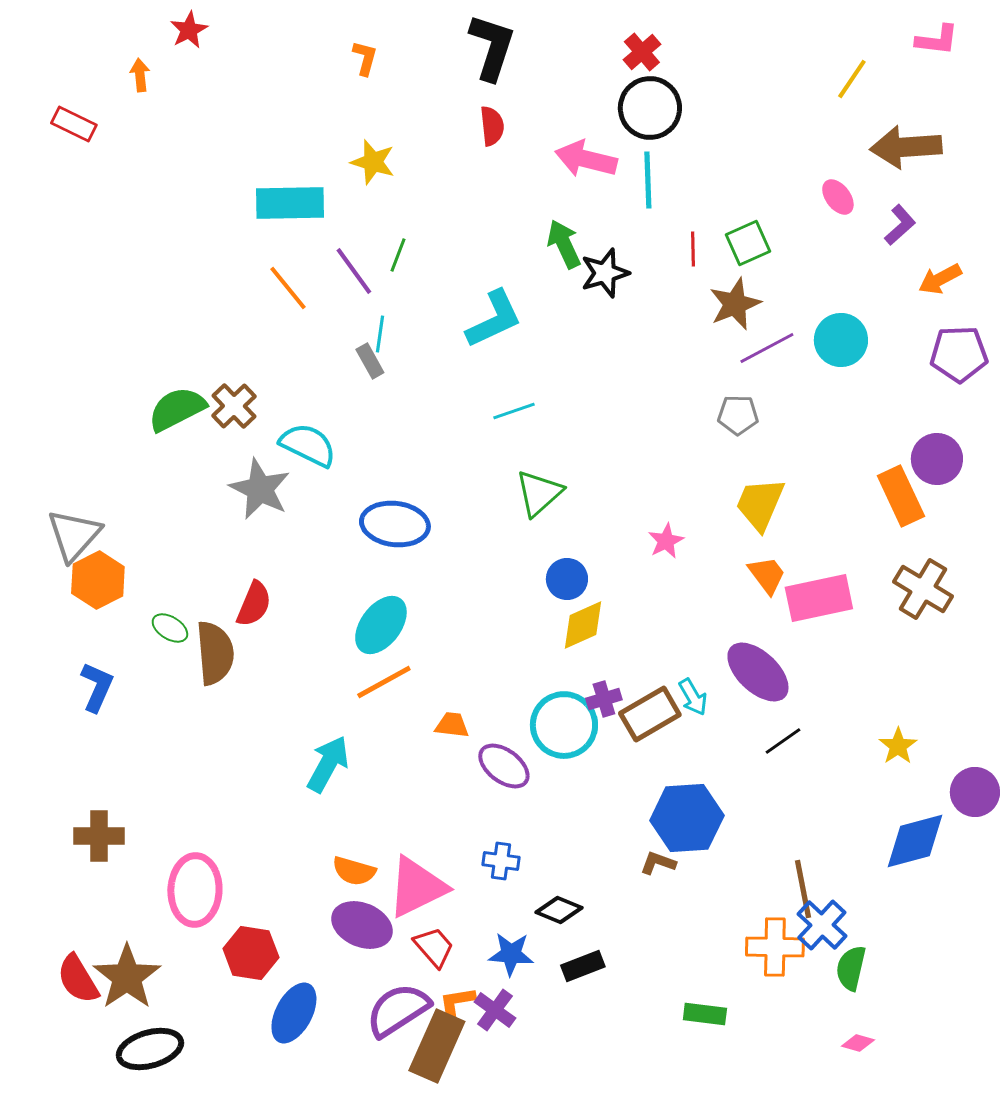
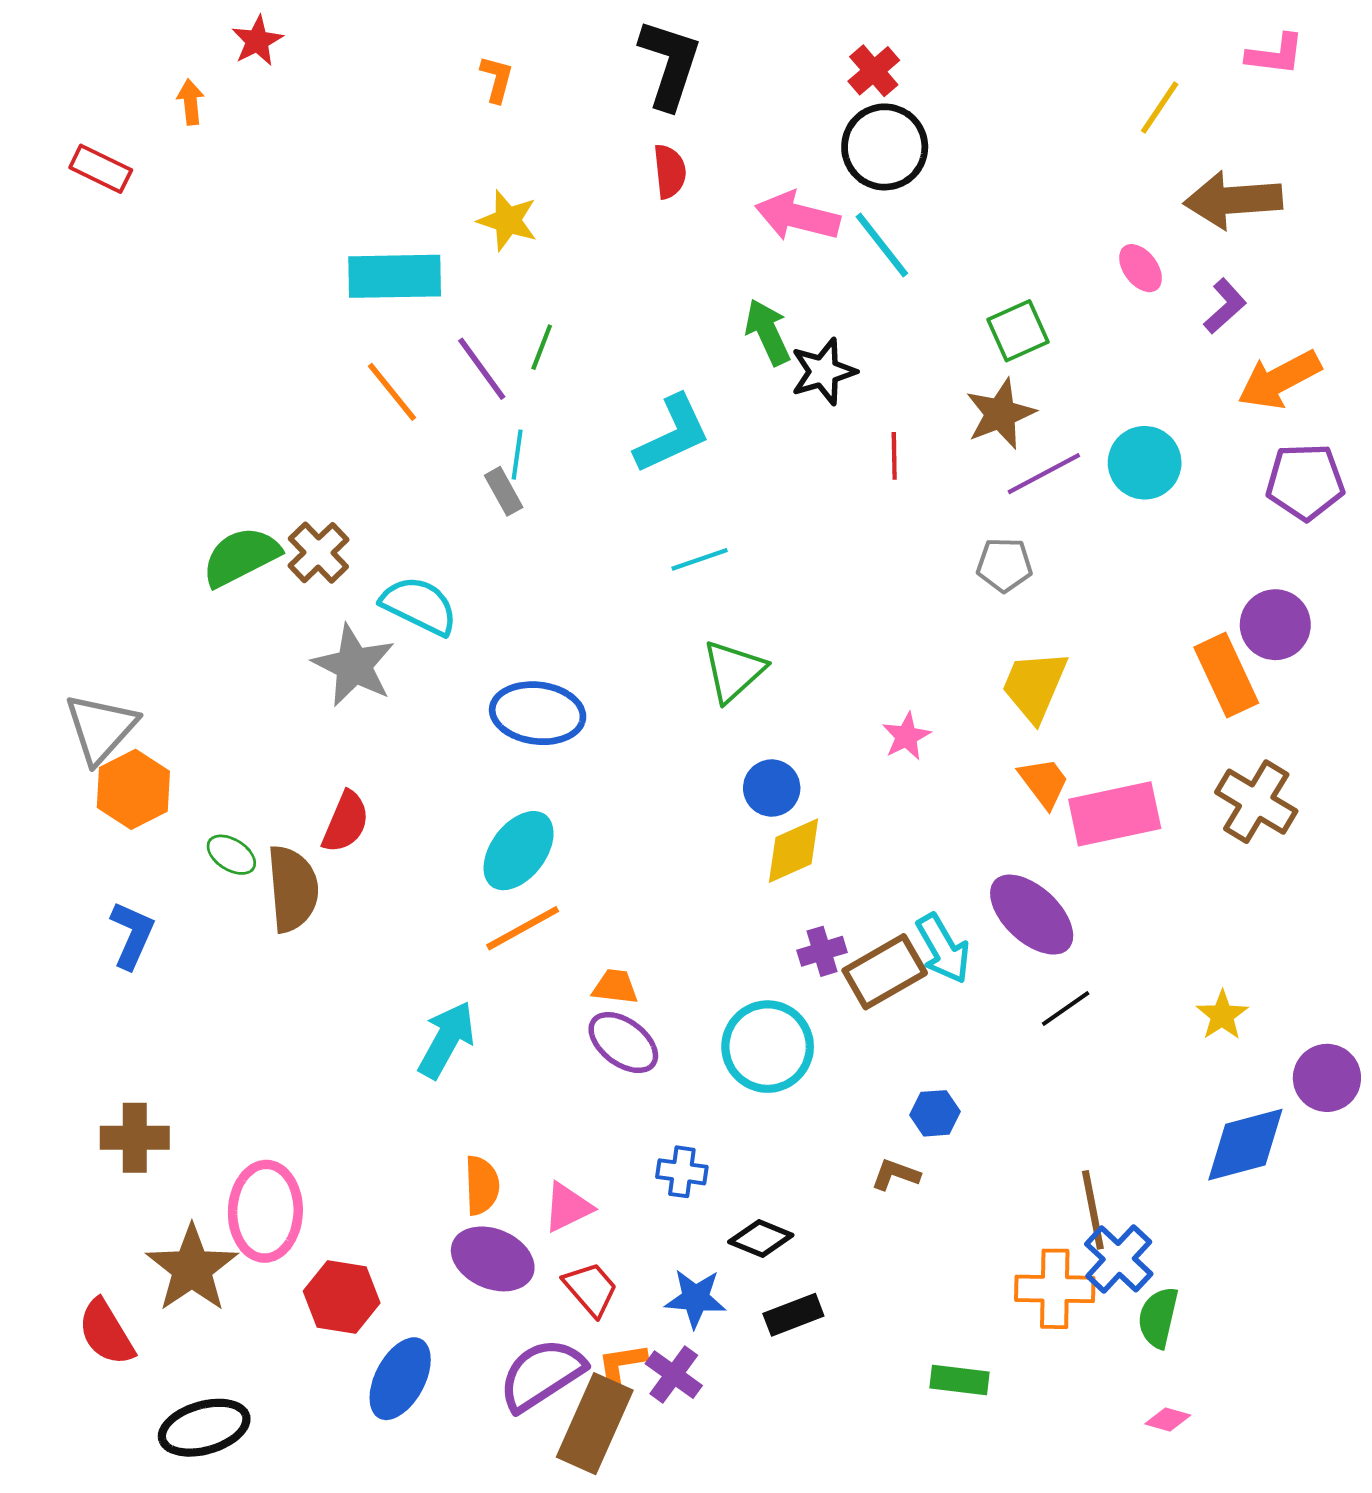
cyan line: (648, 180) -> (882, 245), turned -36
red line: (693, 249) -> (894, 456), moved
orange arrow: (940, 279) -> (1279, 380), size x1.4
cyan arrow: (693, 697) -> (943, 949), size x1.4
cyan circle: (564, 725) -> (768, 1047), moved
purple ellipse: (504, 766) -> (623, 1043), moved
blue hexagon: (687, 818) -> (935, 1113), size x0.5
orange semicircle: (354, 871) -> (482, 1185), turned -108
pink triangle: (417, 887) -> (568, 1207), size x0.6
brown star: (127, 977) -> (192, 1268), moved

